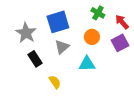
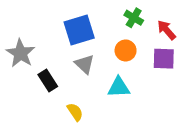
gray star: (26, 33) -> (20, 53), moved
purple square: (120, 43) -> (164, 59), turned 30
gray triangle: (62, 47) -> (85, 64), turned -35

